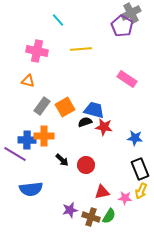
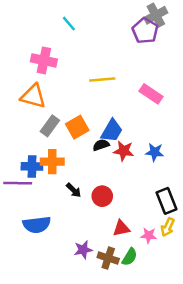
yellow line: (81, 49) -> (102, 80), moved
orange triangle: (28, 81) -> (33, 96), size x1.6
blue trapezoid: (94, 110) -> (112, 131), turned 105
blue star: (135, 138) -> (155, 152), moved
purple line: (15, 154) -> (18, 183), turned -30

